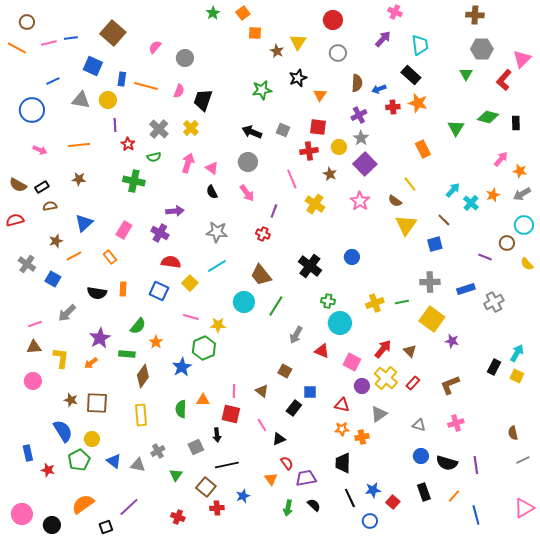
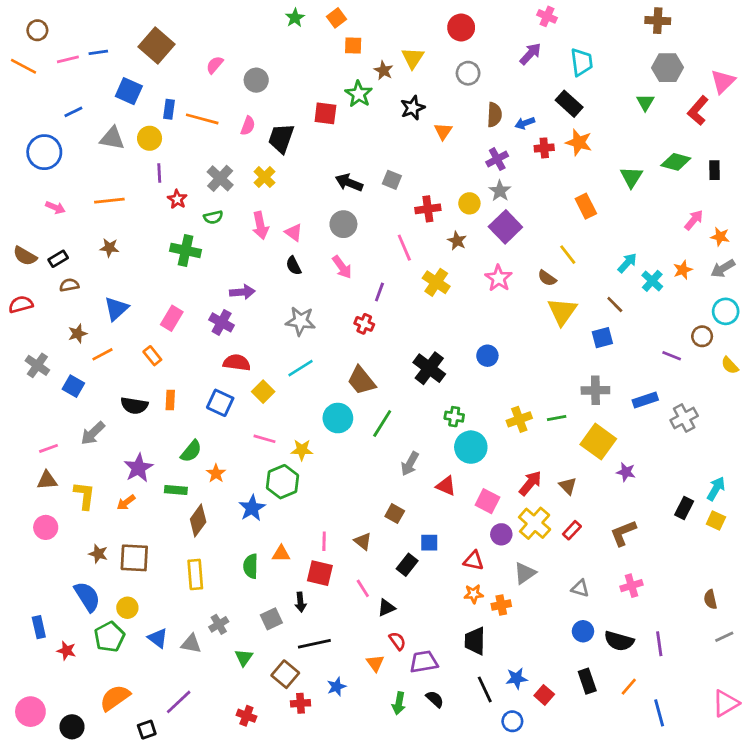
green star: (262, 90) -> (359, 94), moved, turned -30
red square: (318, 127) -> (325, 113), moved
pink arrow: (188, 163) -> (260, 226), turned 150

